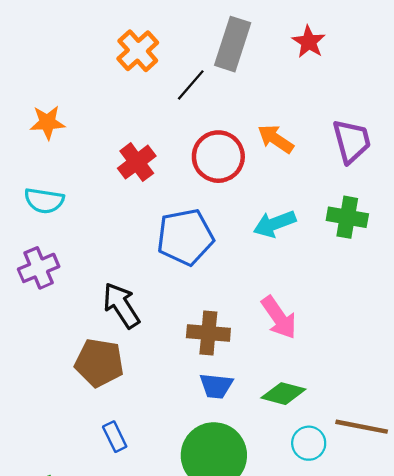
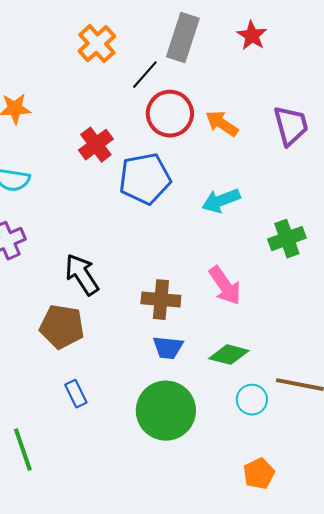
red circle: (218, 157) -> (170, 114), moved
green cross: (347, 217) -> (287, 239), moved, turned -30
blue pentagon: (185, 237) -> (145, 179), moved

